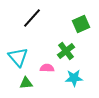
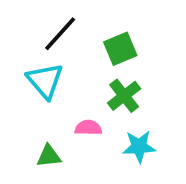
green square: (81, 24) -> (120, 49), moved
cyan triangle: (18, 57) -> (45, 81), moved

